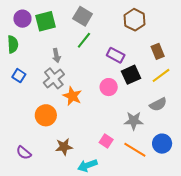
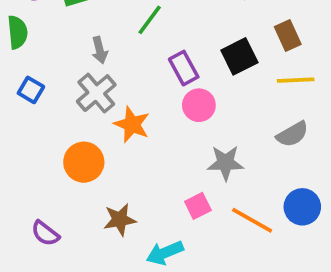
purple rectangle: (116, 55) -> (184, 68), moved, turned 36
black square: (131, 75) -> (239, 56), moved
yellow line: (161, 75) -> (296, 80), turned 36
gray star: (134, 121) -> (226, 163), moved
pink square: (106, 141) -> (198, 206), turned 32

